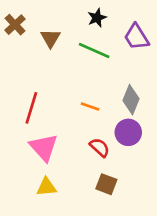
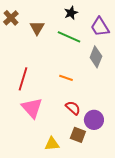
gray diamond: (131, 100) -> (96, 57), moved
purple circle: (128, 132) -> (94, 120), moved
yellow triangle: (46, 187) -> (52, 144), moved

